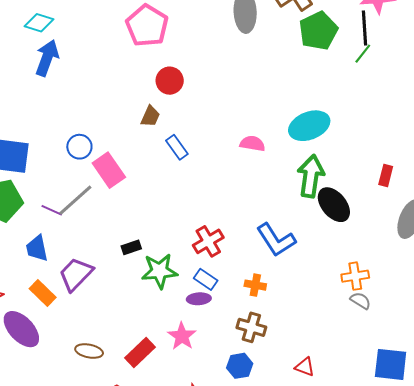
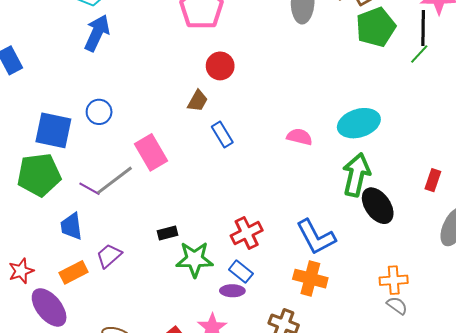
blue circle: (79, 147) -> (99, 112), moved
purple trapezoid: (76, 274) -> (109, 256), size x0.7
orange cross: (255, 285) -> (310, 279), moved, size x1.5
orange rectangle: (43, 293) -> (74, 272), turned -76

